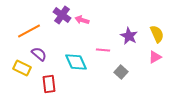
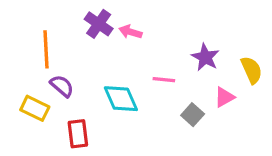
orange line: (29, 31) -> (46, 49), turned -65
yellow semicircle: (157, 34) -> (252, 70), moved
pink triangle: (155, 57) -> (224, 97), moved

